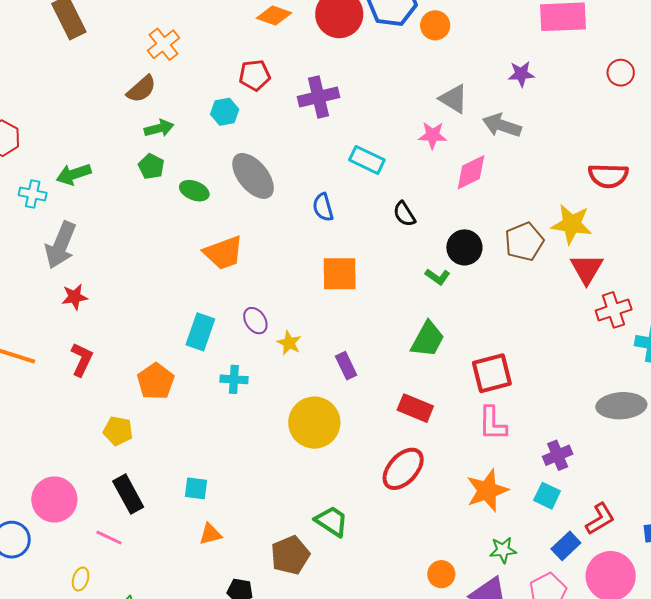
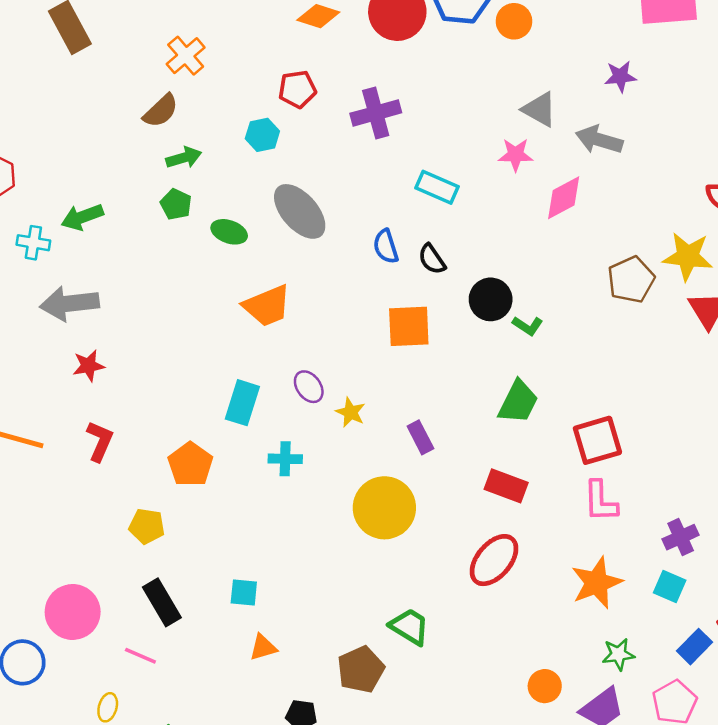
black semicircle: (404, 214) -> (432, 259), moved
gray arrow: (61, 245) -> (69, 303), turned 63
black circle: (464, 247) -> (491, 299), moved

